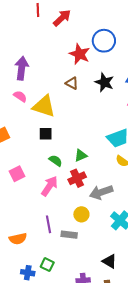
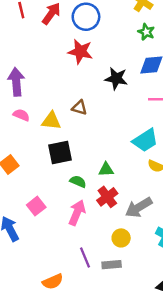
blue circle: (104, 41) -> (86, 17), moved
brown triangle: (72, 83) -> (79, 108), moved
yellow triangle: (44, 106) -> (51, 121), size x0.7
black square: (46, 134) -> (60, 153), size x1.5
green triangle: (81, 156) -> (106, 170), turned 32

